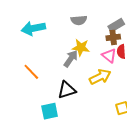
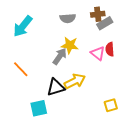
cyan arrow: (33, 28) -> (23, 26), turned -40
brown cross: (113, 37) -> (98, 14), moved
yellow arrow: (100, 77) -> (75, 81), moved

